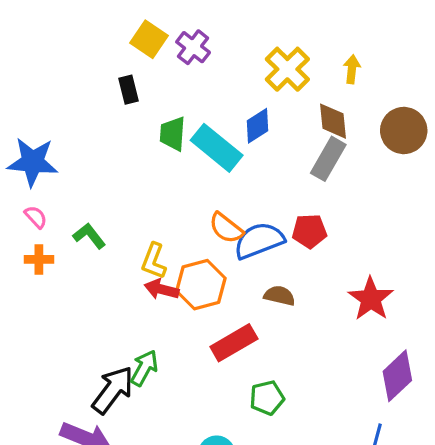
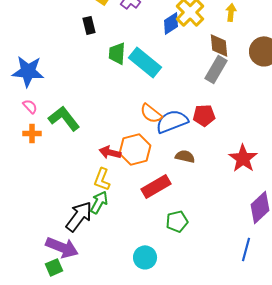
blue diamond: (257, 126) -> (171, 23), moved
green L-shape: (89, 236) -> (64, 118), size x1.5
yellow L-shape: (154, 261) -> (102, 179), moved

